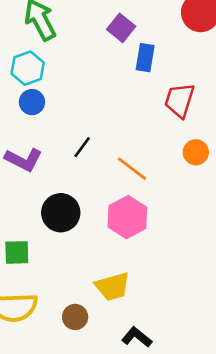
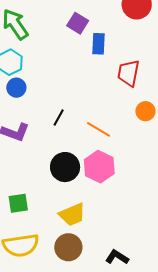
black circle: (61, 213) -> (65, 167), moved
yellow trapezoid: (113, 286) -> (72, 214), moved
brown circle: (75, 317) -> (68, 247), size x1.4

